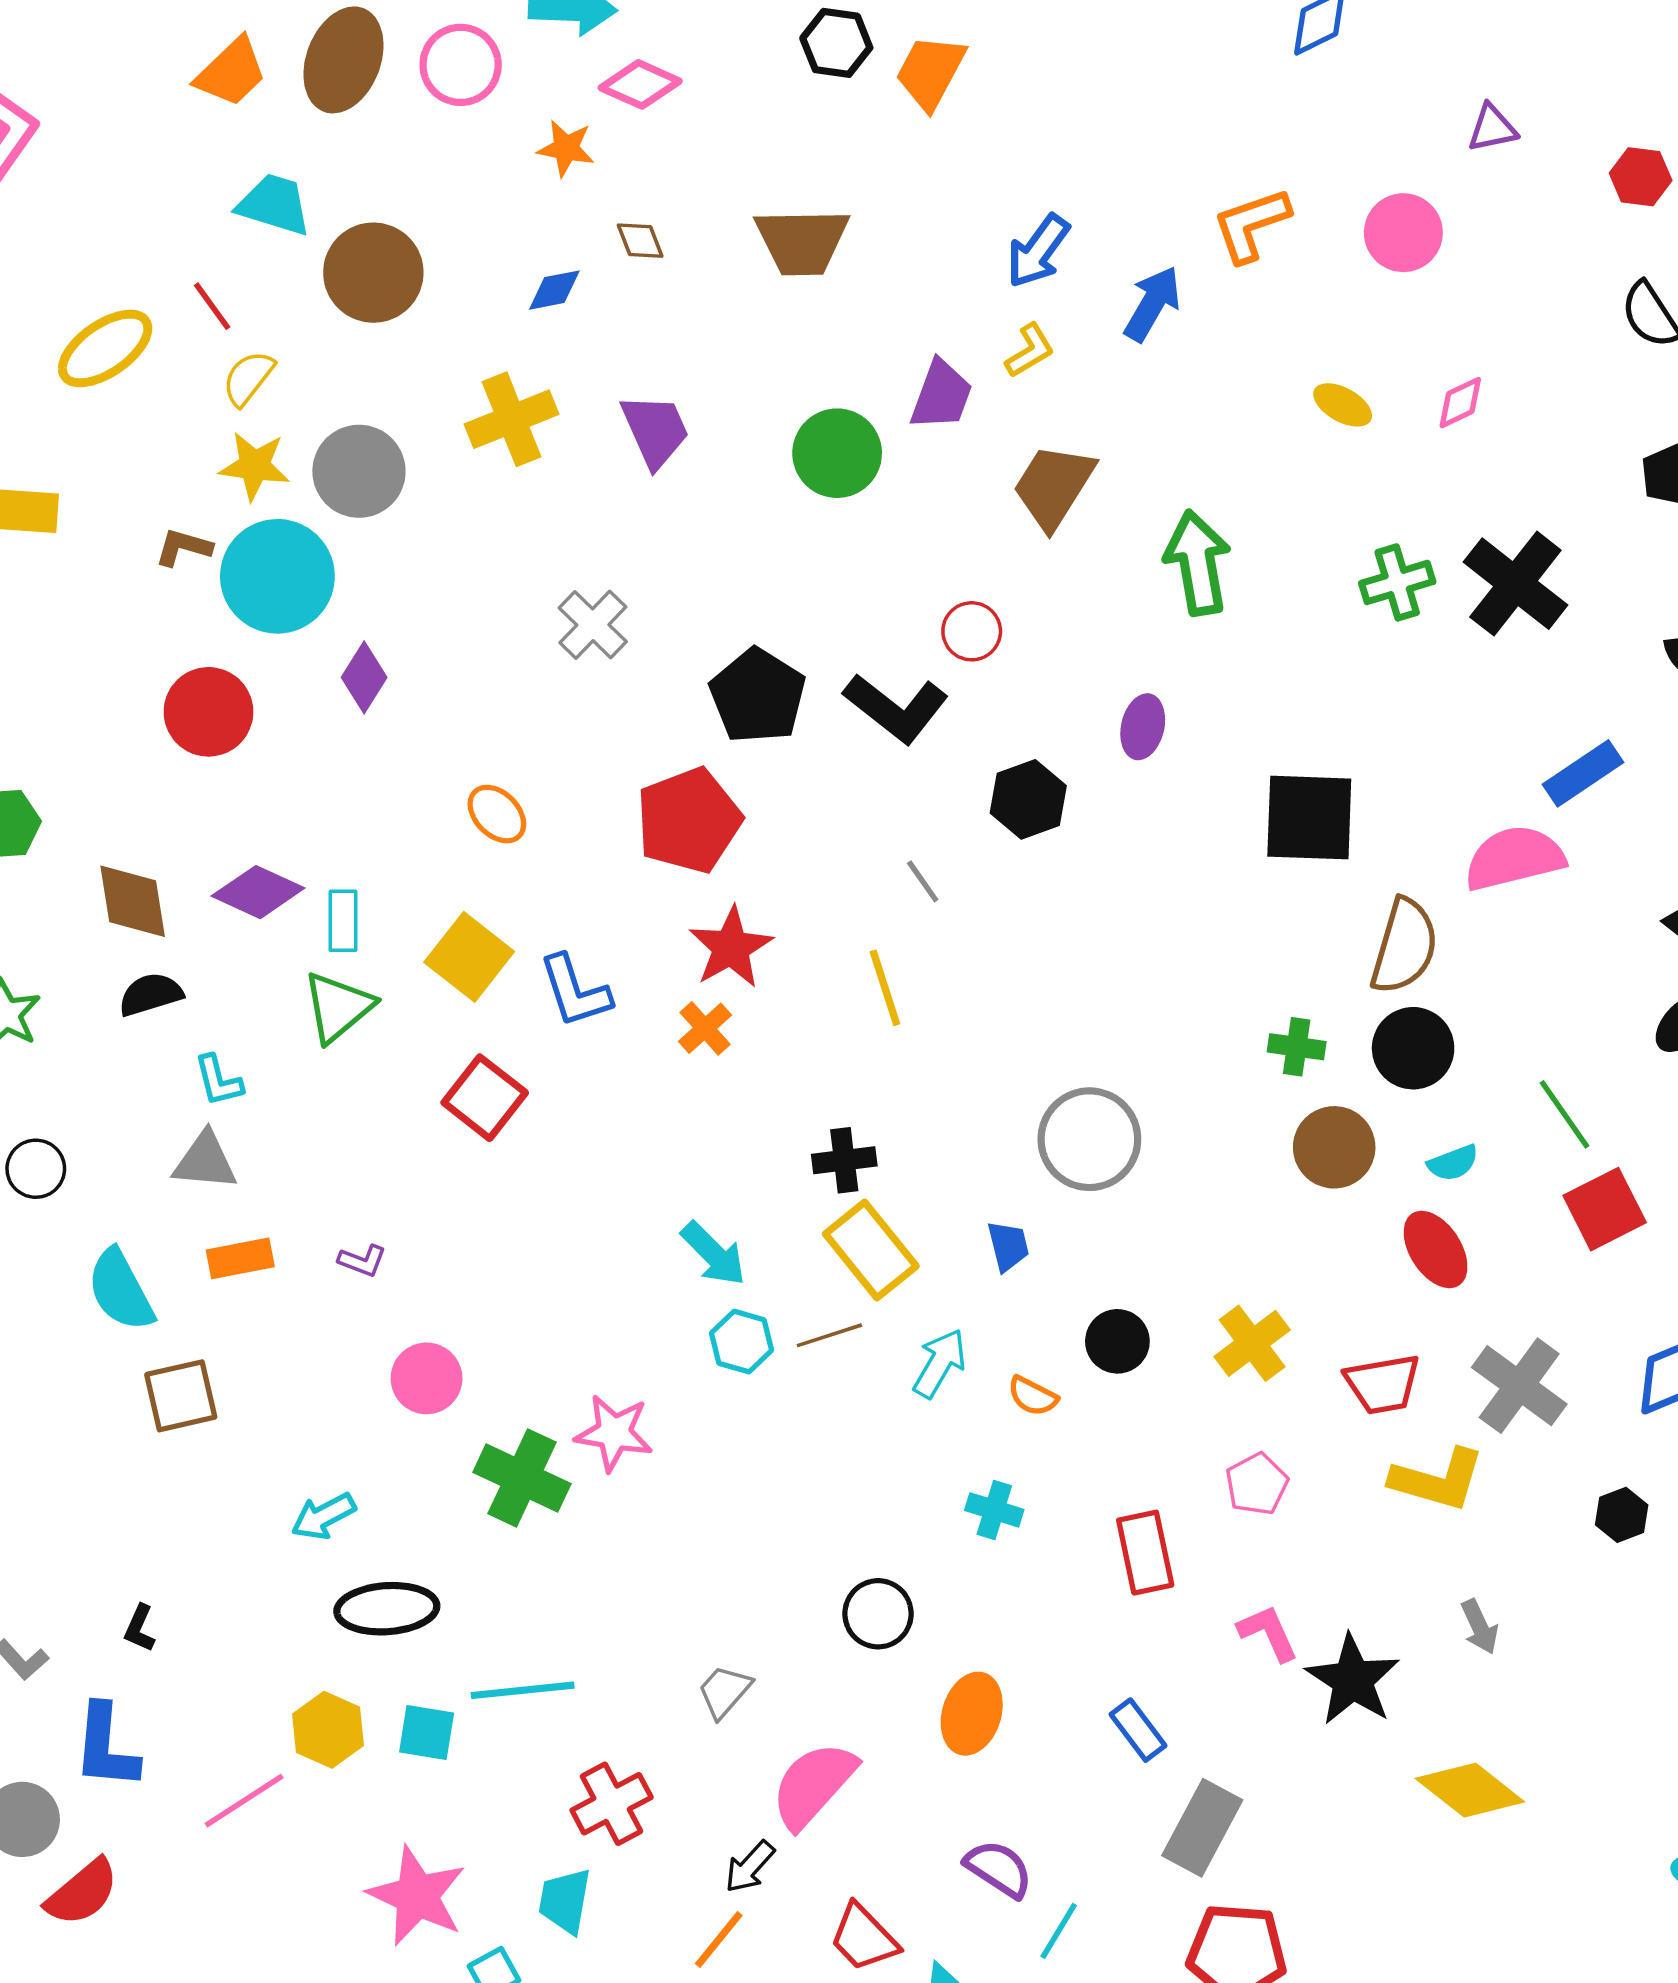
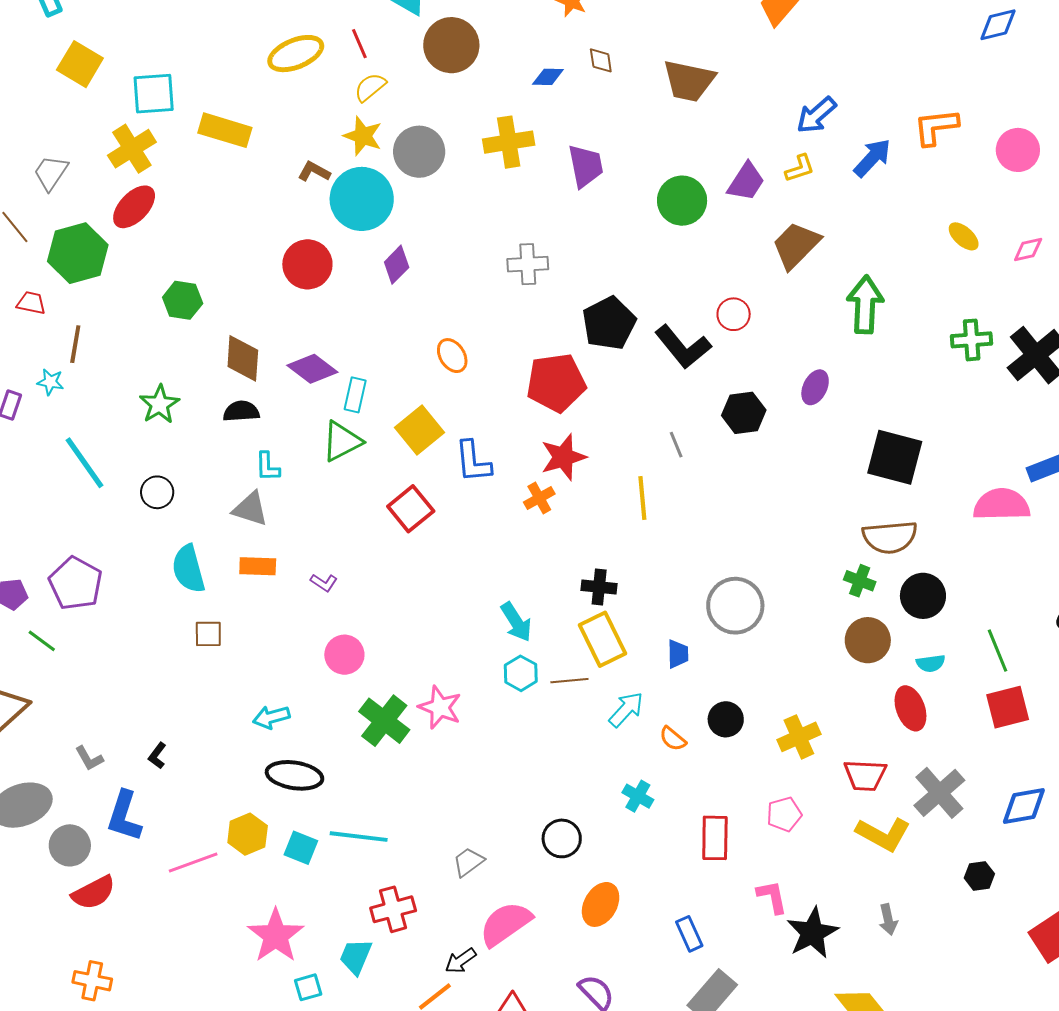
gray cross: (593, 625) -> (528, 264), turned 30
brown semicircle: (1404, 946) -> (890, 537), moved, turned 56
brown square: (181, 1396) -> (208, 634), size x0.7

